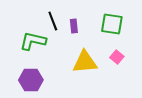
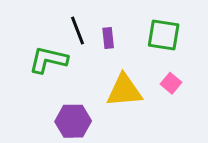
purple hexagon: (31, 80) -> (73, 121), moved

